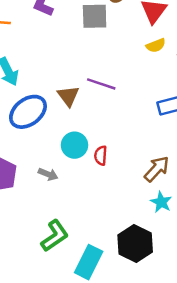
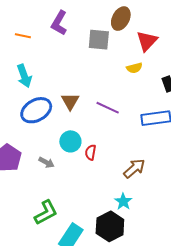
yellow semicircle: (156, 45) -> (134, 68), moved
purple line: (101, 84) -> (108, 108), moved
cyan star: (161, 202) -> (123, 202), moved

